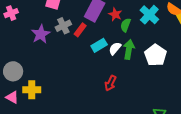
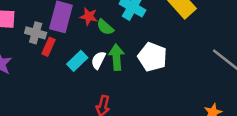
green semicircle: (126, 25) -> (105, 27), turned -56
gray cross: (63, 26) -> (36, 33), moved, turned -35

